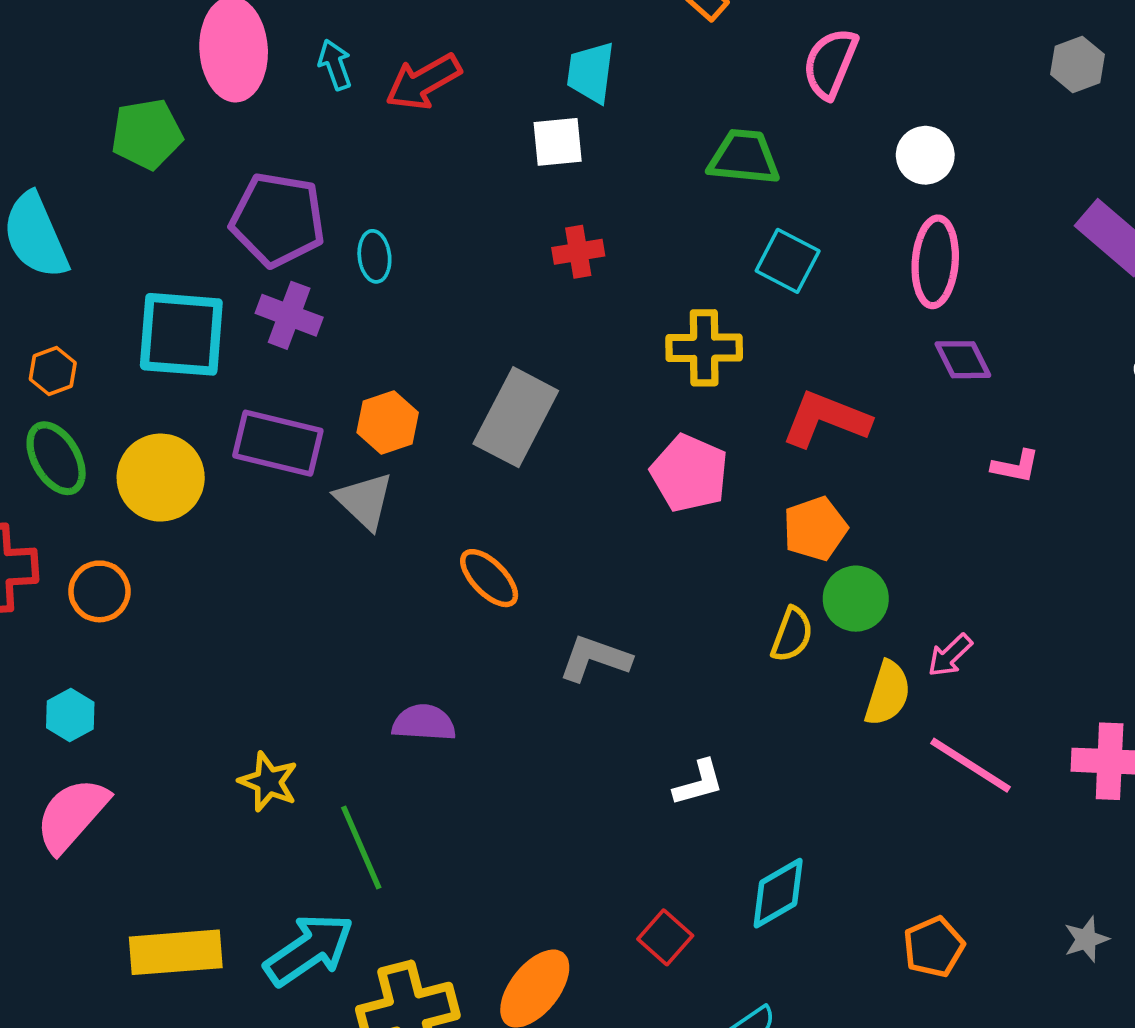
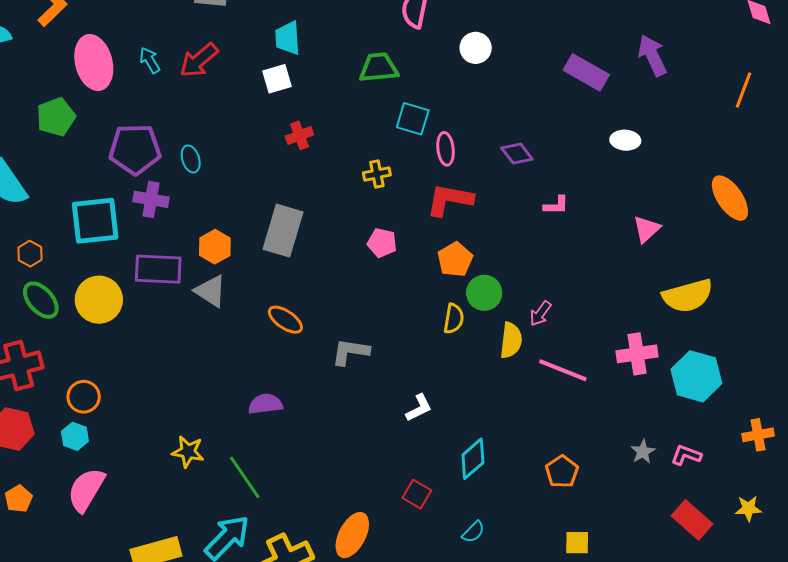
pink ellipse: (935, 262) -> (446, 149), moved, size x0.7
yellow cross: (704, 348) -> (377, 174), size x0.7
pink pentagon: (689, 473) -> (382, 243), size x0.7
orange circle: (99, 591) -> (84, 397), moved

